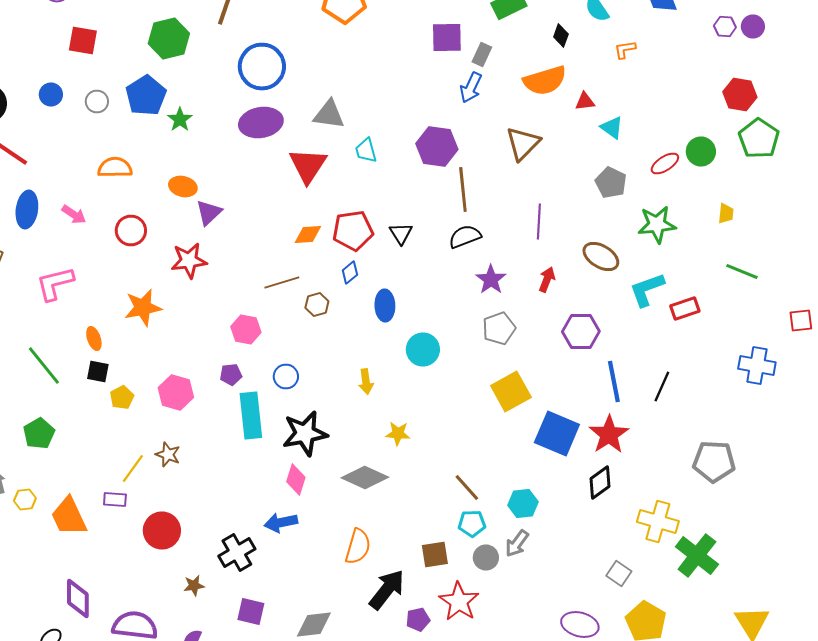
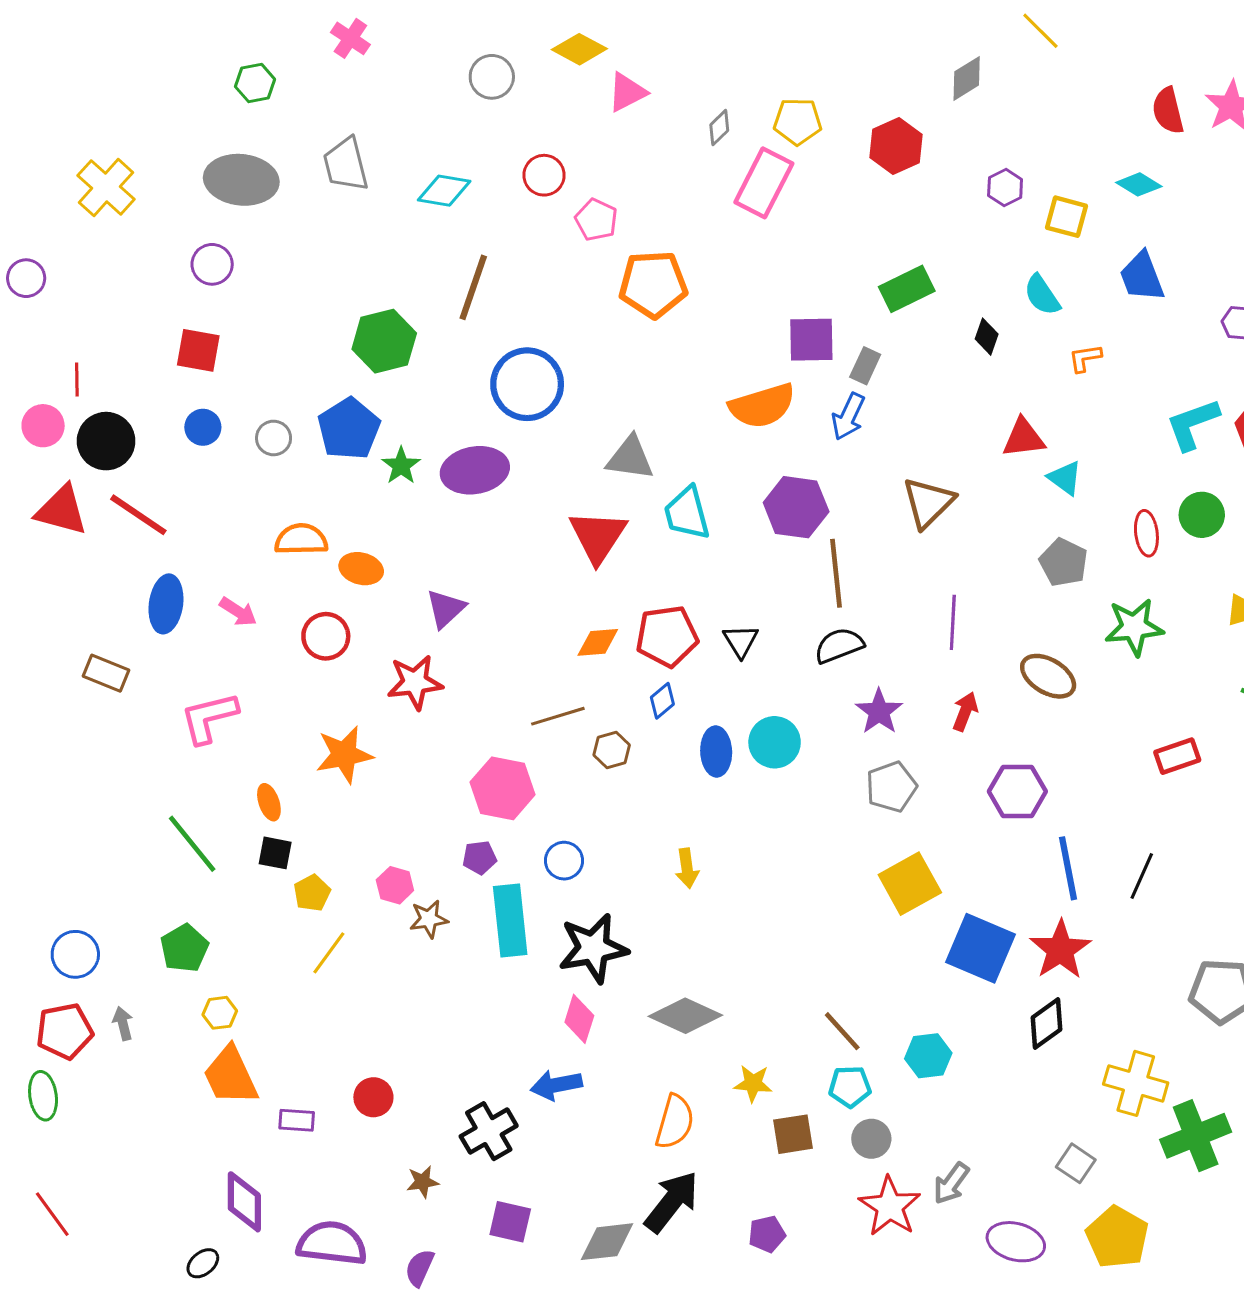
red square: (83, 40) -> (198, 350), moved
orange semicircle: (545, 80) -> (762, 406), moved
red triangle: (585, 102) -> (1024, 438), size x1.4
purple ellipse: (261, 122) -> (475, 470), moved
cyan trapezoid: (366, 150) -> (687, 513), size x1.4
red ellipse: (665, 164) -> (1146, 533), turned -64
orange ellipse: (183, 186) -> (361, 569), moved
cyan L-shape: (647, 290) -> (1193, 424), moved
pink hexagon: (246, 330) -> (503, 788), size x1.4
cyan circle: (423, 350) -> (775, 742), moved
pink hexagon: (176, 392) -> (395, 885), size x0.7
yellow star: (398, 434) -> (753, 1083), moved
brown star: (168, 454) -> (429, 919), moved, turned -30
yellow line: (133, 468) -> (329, 953), moved
yellow hexagon: (25, 500) -> (220, 1013), moved
purple rectangle: (115, 500) -> (297, 1120), moved
red circle: (162, 530) -> (373, 1097), size x0.7
gray arrow: (517, 544) -> (951, 1183), moved
green cross: (697, 556) -> (1196, 1136), turned 30
black arrow: (387, 590) -> (672, 1202), moved
red star: (459, 602) -> (890, 1206), moved

